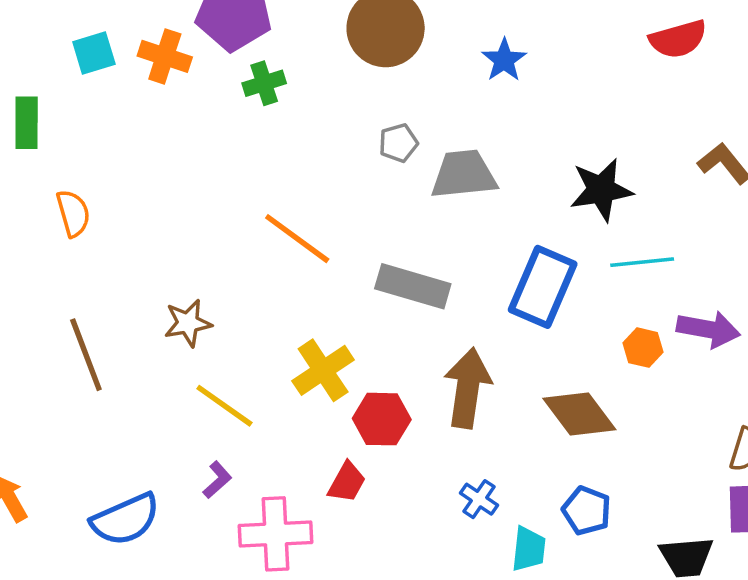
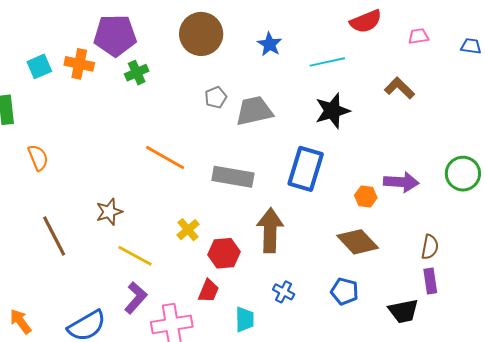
cyan line: (642, 262) -> (327, 62), moved
yellow cross: (323, 370) -> (188, 230), size x0.7
brown diamond: (579, 414) -> (358, 242), moved
purple L-shape: (217, 480) -> (136, 298), size x1.5
cyan trapezoid: (529, 549) -> (245, 319), moved

